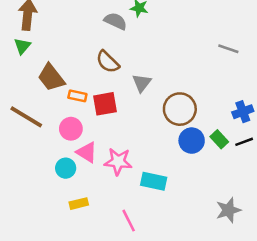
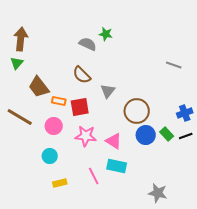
pink triangle: (87, 152) -> (114, 141), moved
pink star: (118, 162) -> (86, 136), moved
gray star: (228, 210) -> (158, 193), moved, turned 30
pink line: (129, 221) -> (94, 176), moved

